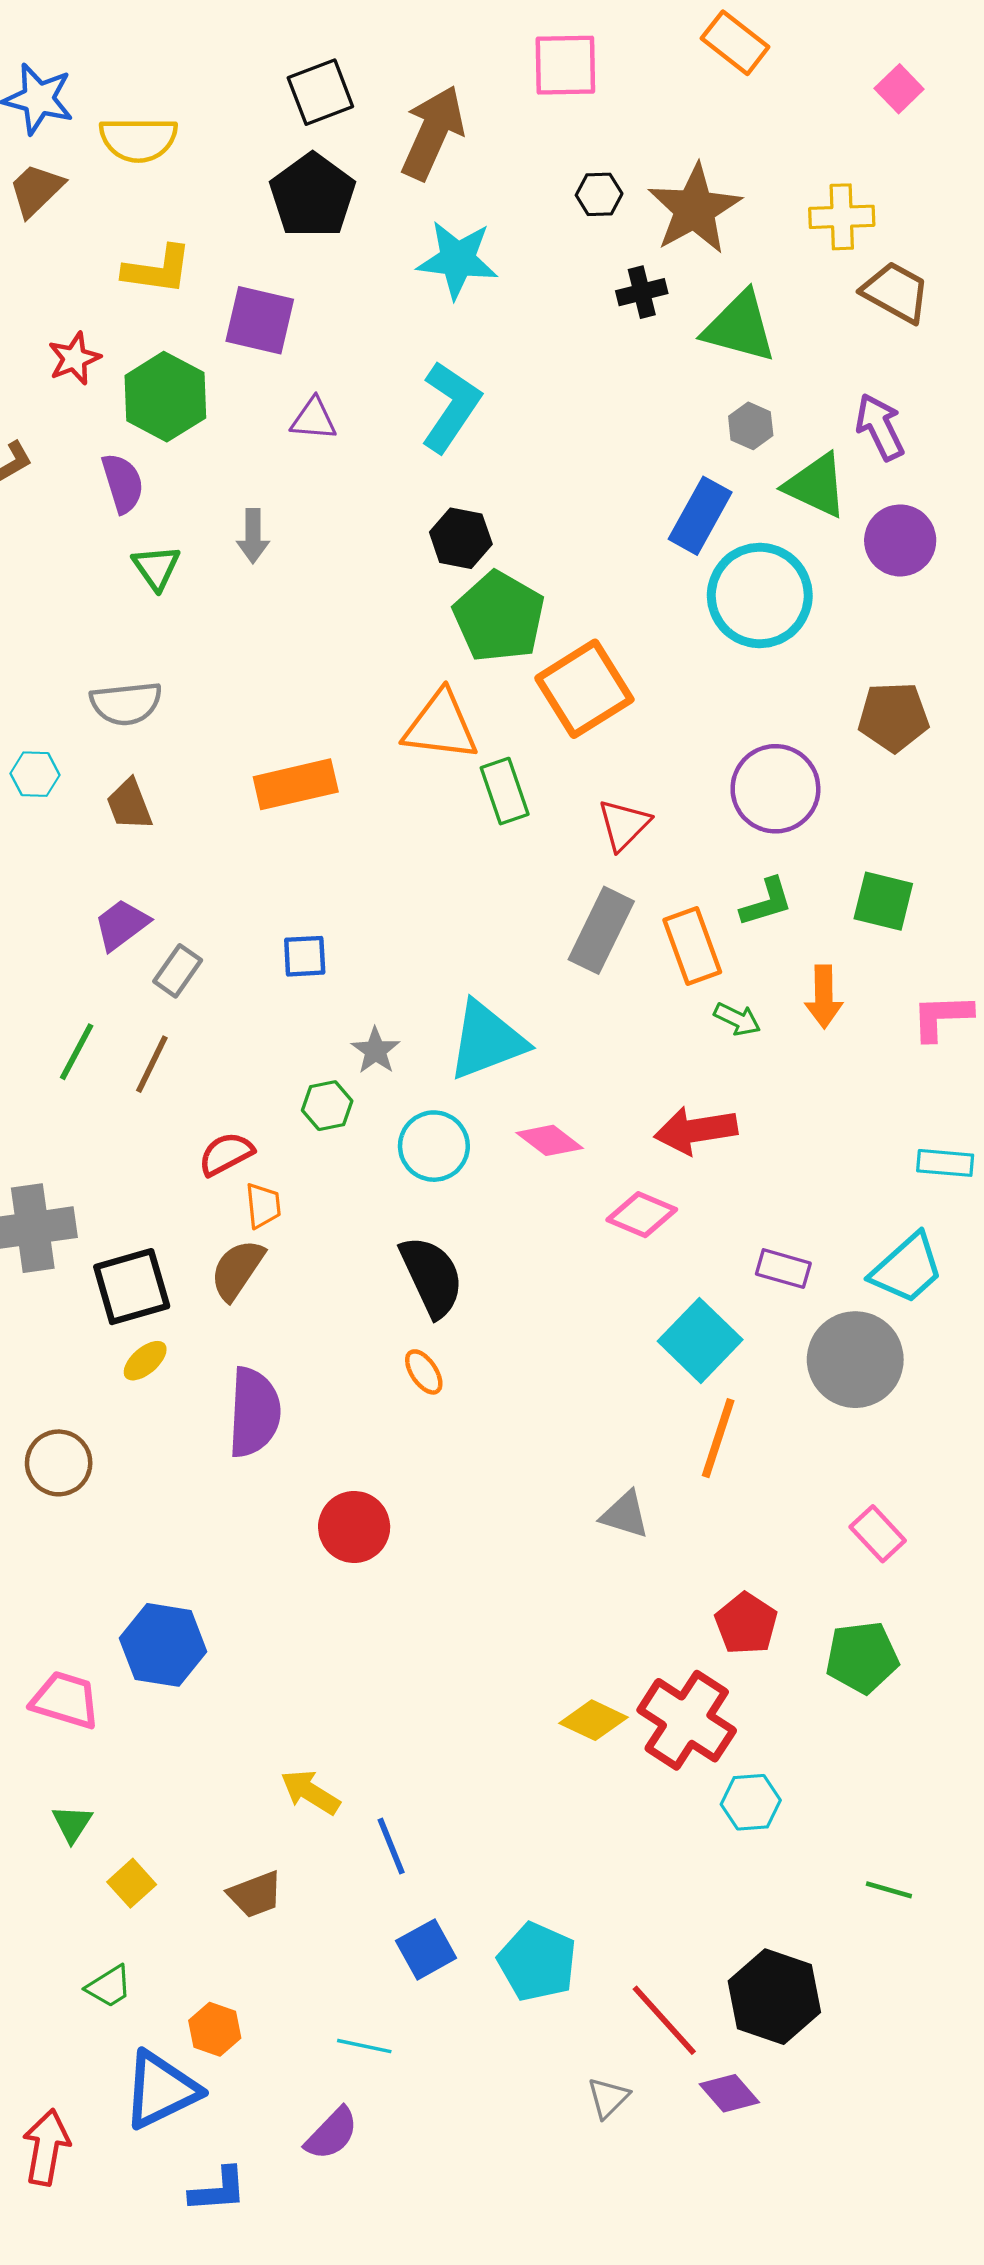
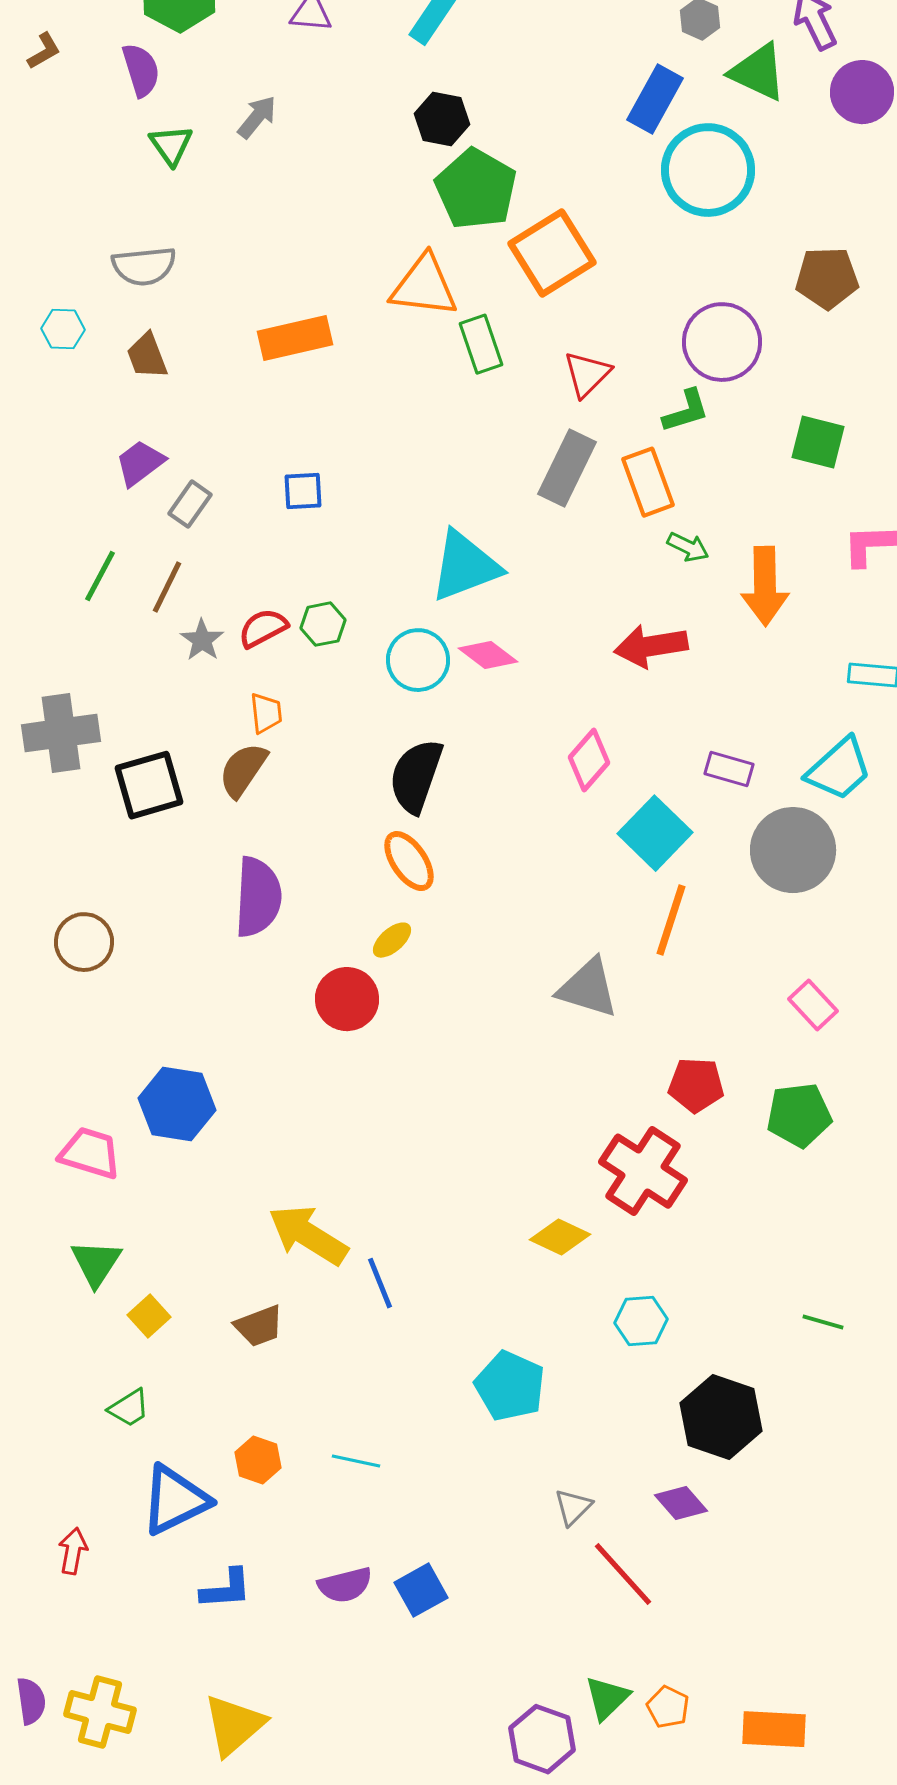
gray arrow: (253, 536) -> (257, 117), turned -141
purple circle: (900, 540) -> (862, 92), moved
green L-shape: (766, 902) -> (686, 411), moved
orange arrow: (824, 997) -> (765, 586), moved, size x1.4
gray star: (375, 1051) -> (202, 640), moved
pink diamond: (550, 1140) -> (488, 655), moved
red semicircle: (226, 1154) -> (263, 628), moved
pink diamond: (642, 1215) -> (589, 760), moved, turned -72
black semicircle: (432, 1276) -> (416, 776), turned -136
yellow ellipse: (145, 1361) -> (392, 940), moved
orange ellipse: (424, 1372) -> (409, 861), size x1.5
gray triangle: (625, 1515) -> (588, 988), size x1.4
red pentagon: (746, 1624) -> (696, 1085), turned -30
yellow diamond: (593, 1720) -> (560, 1237), moved
yellow arrow: (310, 1792) -> (308, 1235), size x1.5
cyan hexagon: (751, 1802) -> (641, 1321), moved
green triangle: (72, 1824) -> (96, 1263), size x1.4
blue square: (426, 1949) -> (421, 1590), moved
red line: (664, 2020) -> (623, 1574), moved
orange hexagon: (215, 2029) -> (258, 1460), moved
purple semicircle: (332, 2134) -> (345, 1585), moved, turned 32
red arrow: (46, 2147) -> (73, 1551), size x0.7

